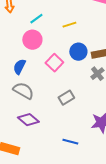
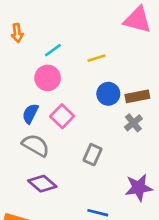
pink square: (54, 63) -> (62, 116), moved
gray rectangle: (66, 98) -> (92, 155), turned -35

